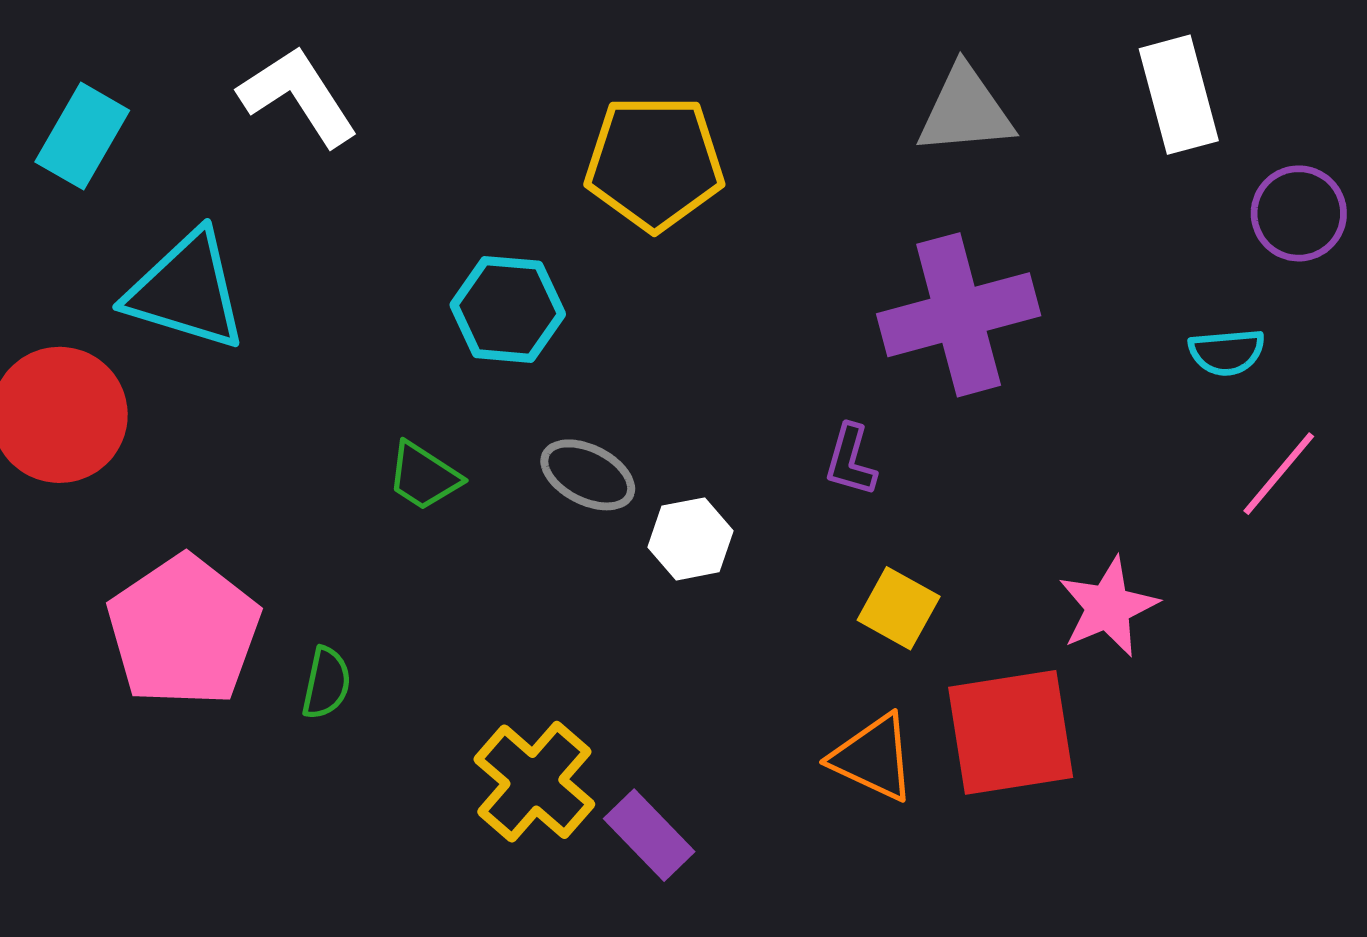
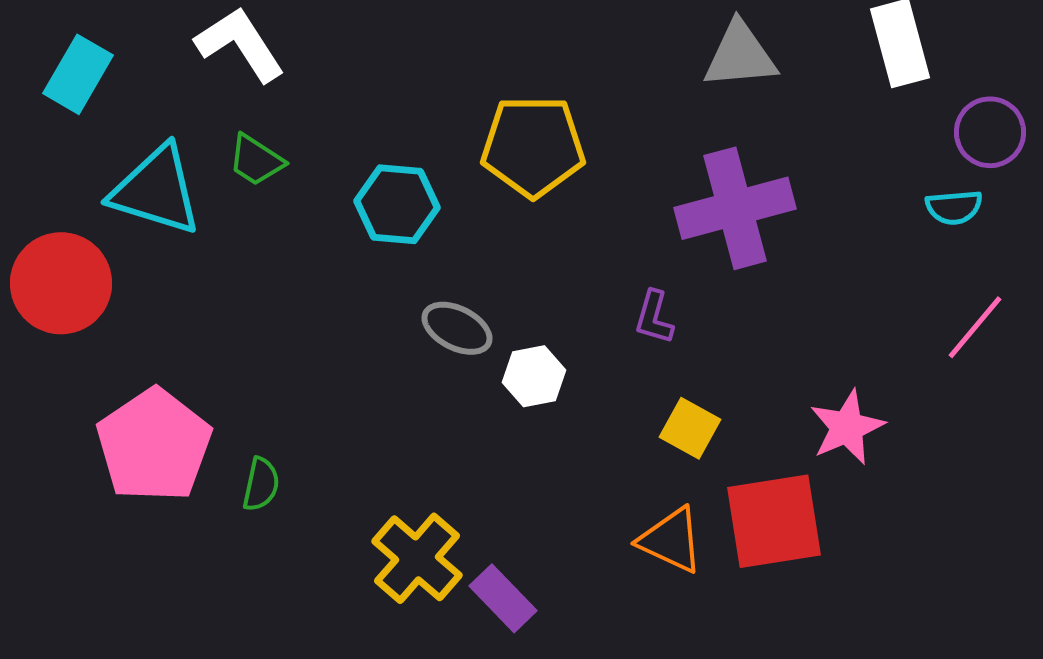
yellow pentagon: (654, 163) -> (533, 146), moved
cyan semicircle: (1227, 352) -> (954, 207), moved
green trapezoid: (424, 476) -> (256, 160), moved

